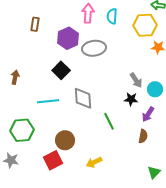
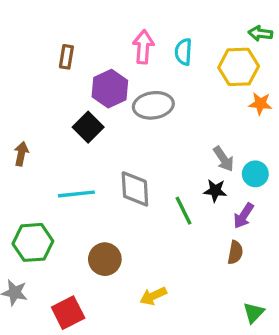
brown rectangle: (35, 24) -> (66, 57), moved
black square: (61, 70) -> (88, 127), moved
green line: (109, 121) -> (183, 211), moved
red square: (53, 160) -> (68, 313), moved

